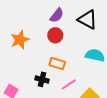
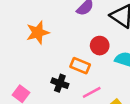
red circle: (55, 35) -> (100, 46), moved

